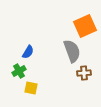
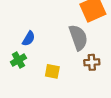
yellow square: (31, 88) -> (52, 71), moved

